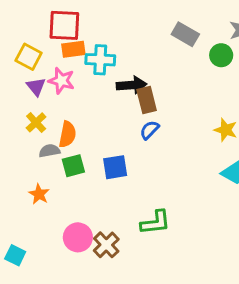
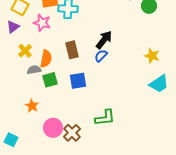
black arrow: (132, 85) -> (104, 40), moved, turned -48
purple triangle: (36, 87) -> (13, 27), moved, turned 32
brown rectangle: (147, 100) -> (72, 50), moved
orange star: (39, 194) -> (32, 106), moved

